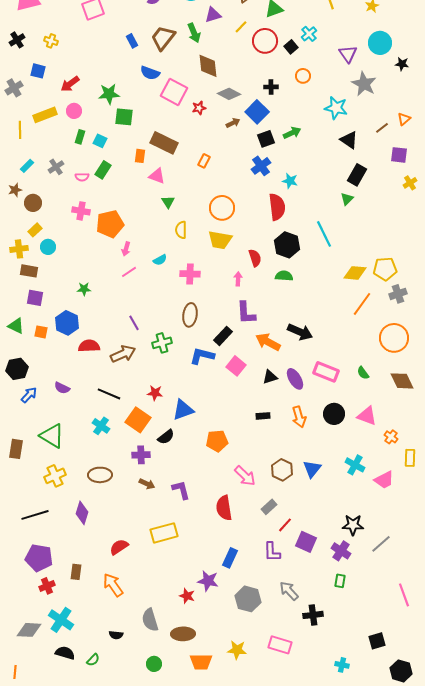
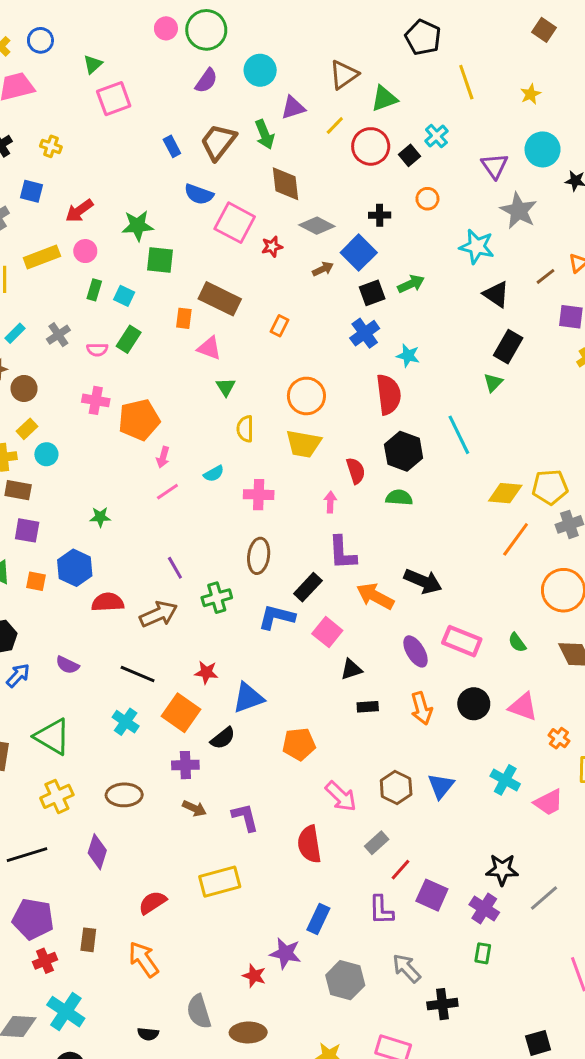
black triangle: (270, 377) -> (351, 669), moved

